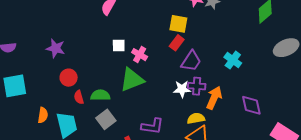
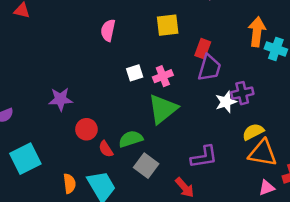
yellow square: (178, 24) -> (168, 25), moved
pink cross: (140, 55) -> (163, 76), turned -35
purple trapezoid: (191, 61) -> (209, 68), moved
orange arrow: (214, 98) -> (257, 32), moved

